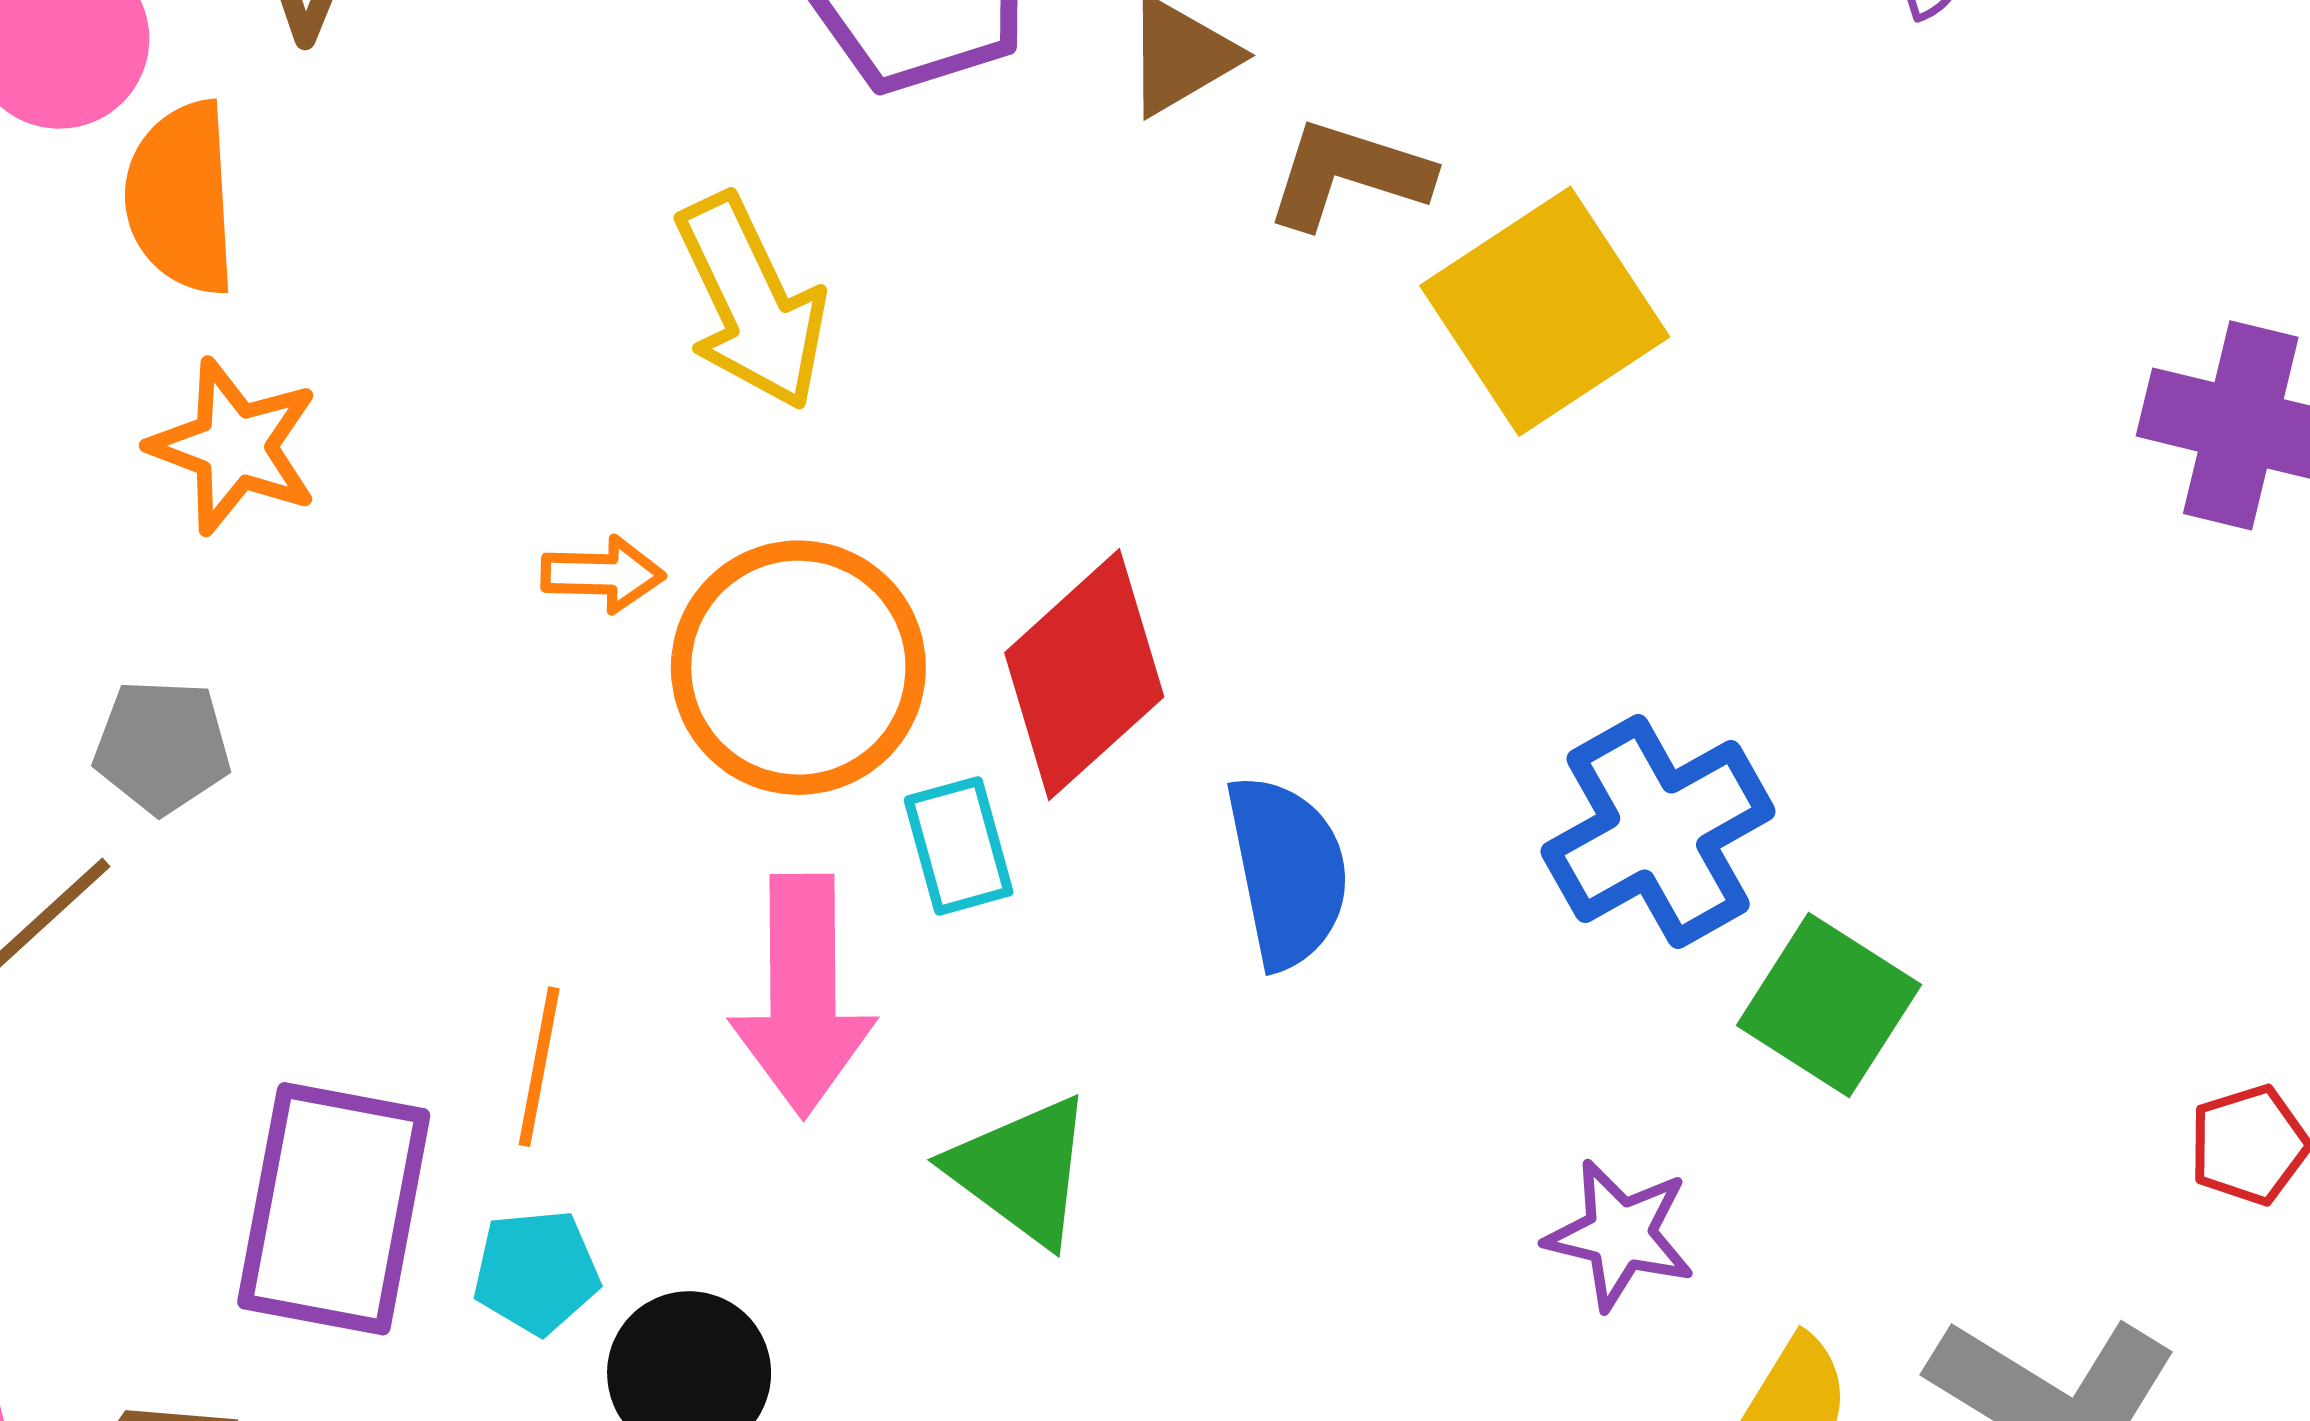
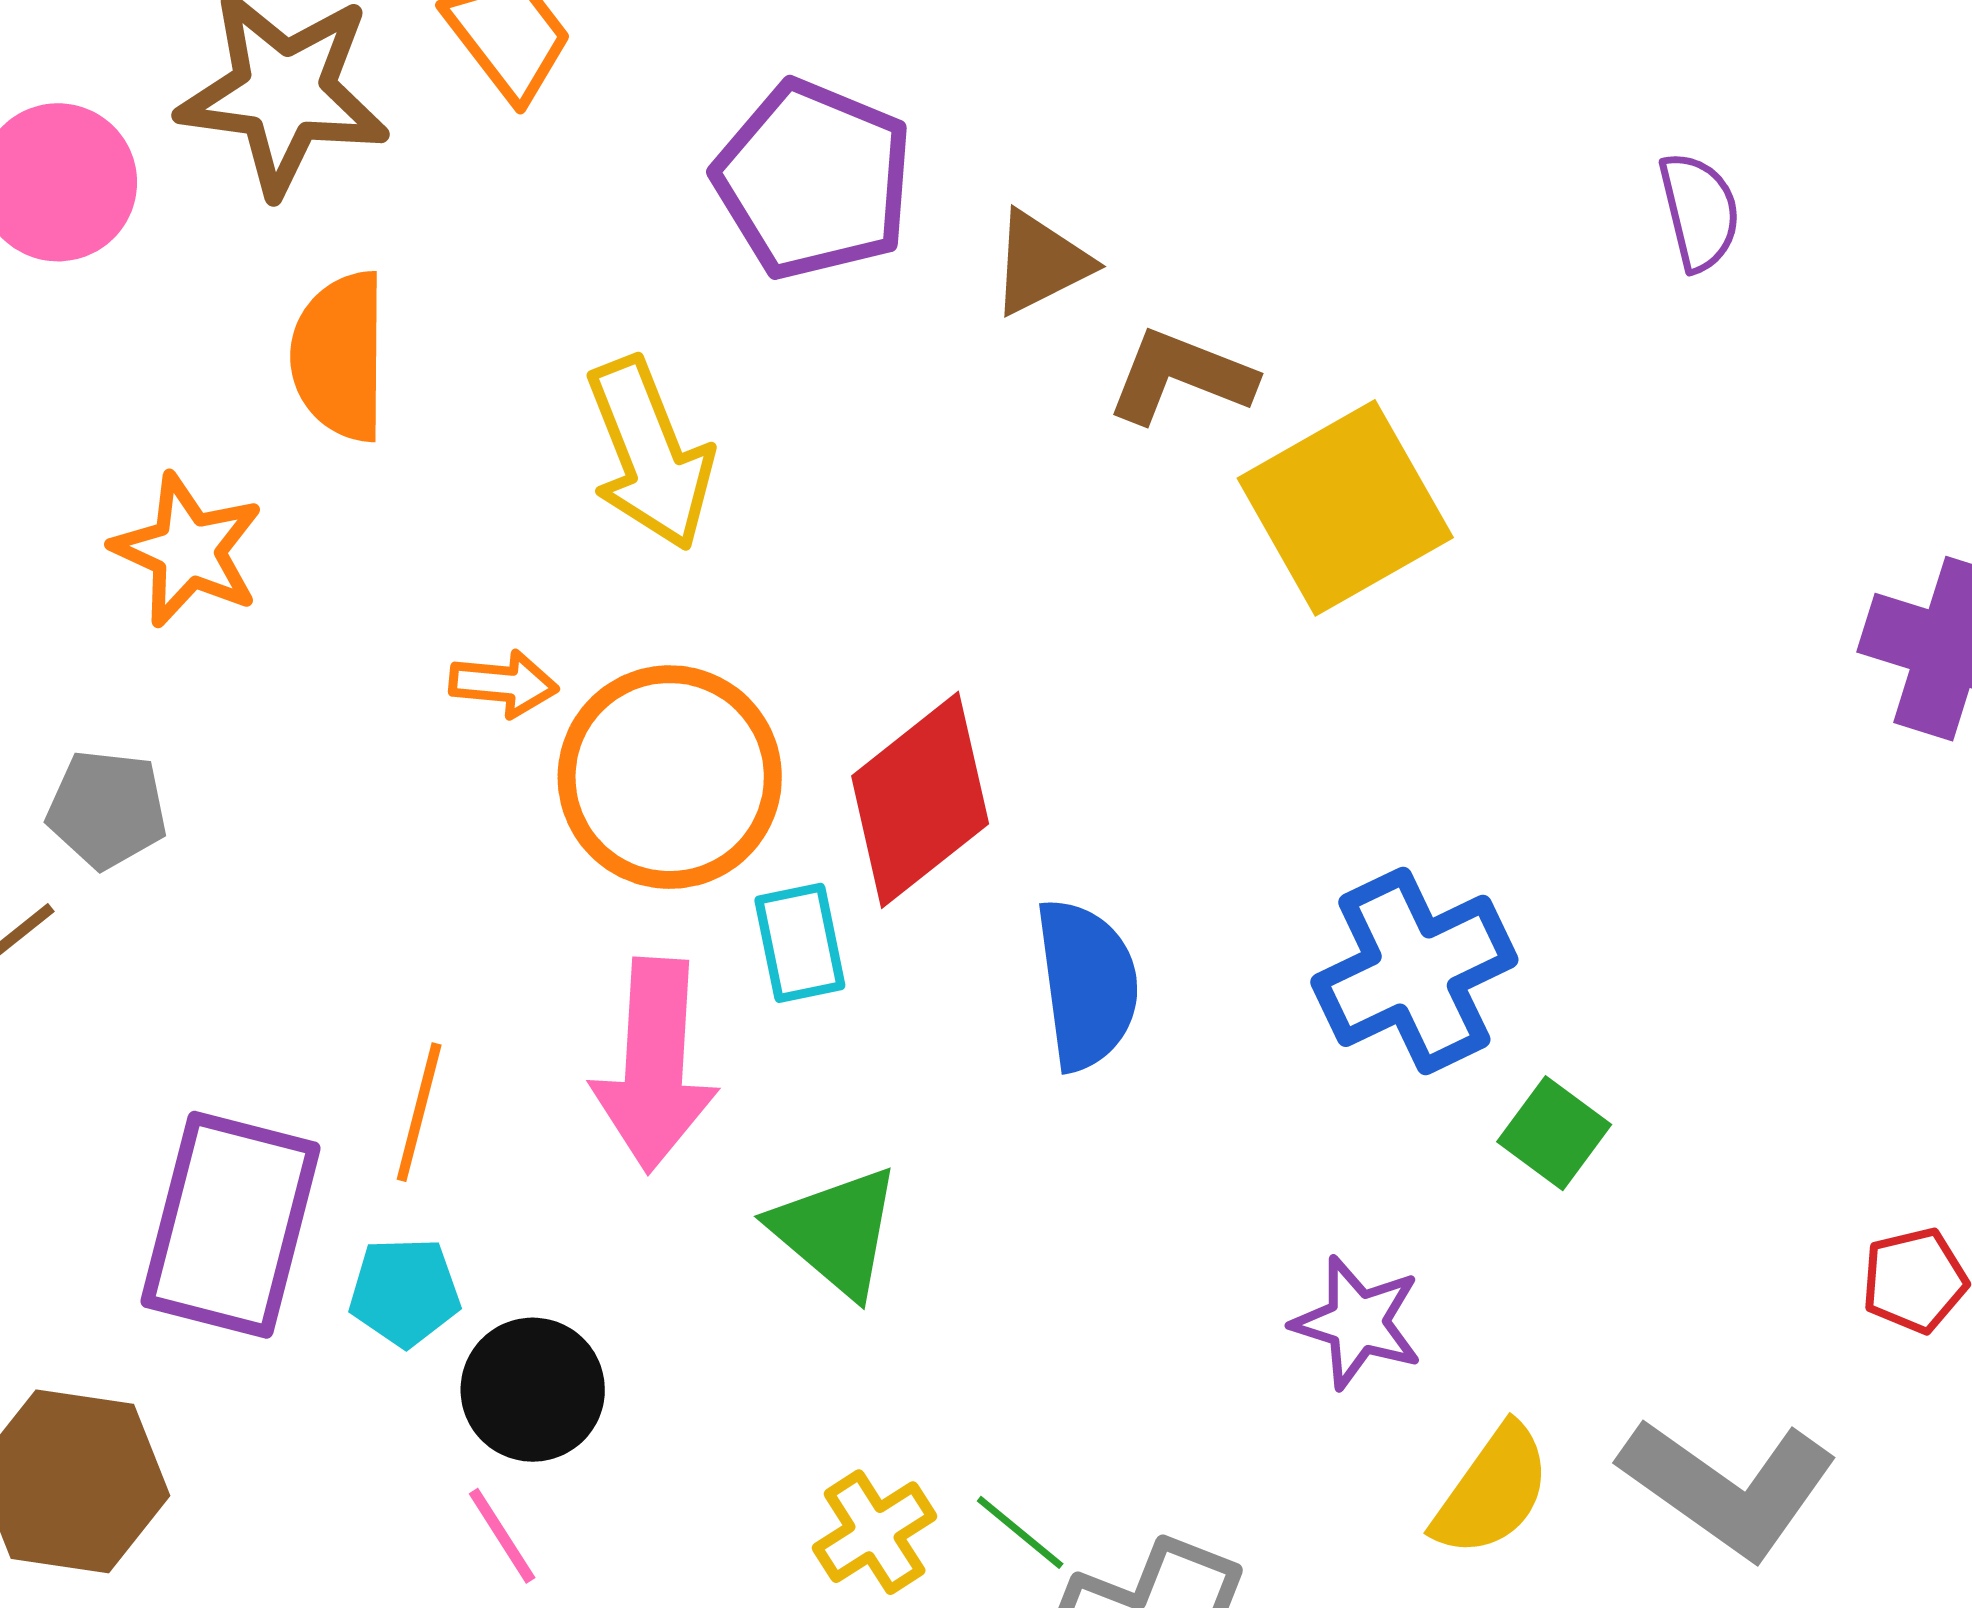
orange semicircle: (181, 198) -> (340, 356), moved
green square: (1829, 1005) -> (1554, 1133), size x0.7

